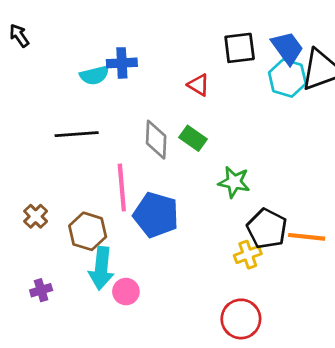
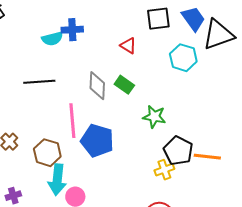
cyan hexagon: (287, 78) -> (183, 58), moved

